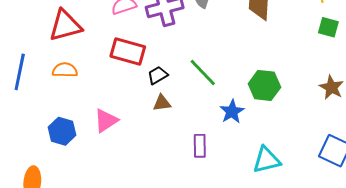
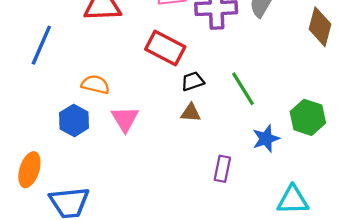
orange semicircle: (65, 70) -> (95, 84), moved
pink triangle: (106, 121) -> (125, 119), turned -40

